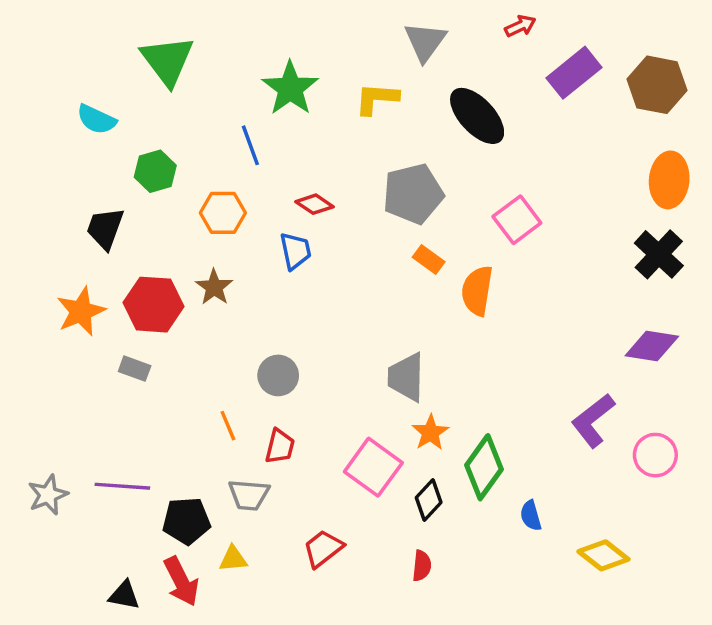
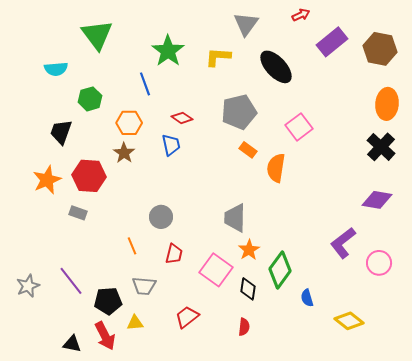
cyan semicircle: (96, 119) -> (56, 69), turned -30
brown star: (214, 287) -> (124, 153), moved
red trapezoid: (280, 446) -> (174, 254), moved
purple line: (122, 486) -> (71, 281), turned 48
black diamond: (429, 500) -> (248, 289), turned -35

